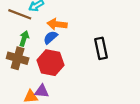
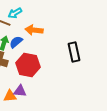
blue semicircle: (51, 37) -> (16, 42), moved

